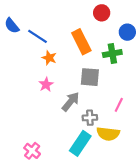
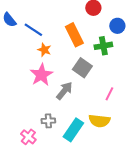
gray square: (90, 77) -> (82, 68), turned 30
pink star: (46, 85) -> (41, 75), size x1.6
gray cross: (90, 118) -> (48, 121), moved

